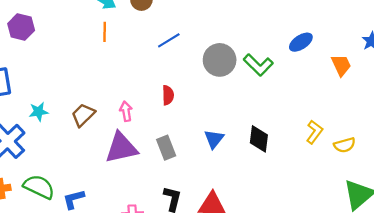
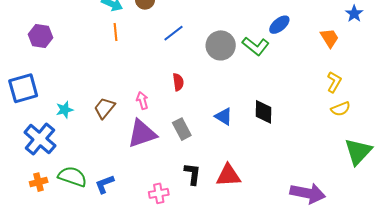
blue ellipse: (301, 42) -> (279, 25), moved
yellow L-shape: (314, 132) -> (334, 82), moved
blue triangle: (214, 139) -> (224, 116), turned -30

